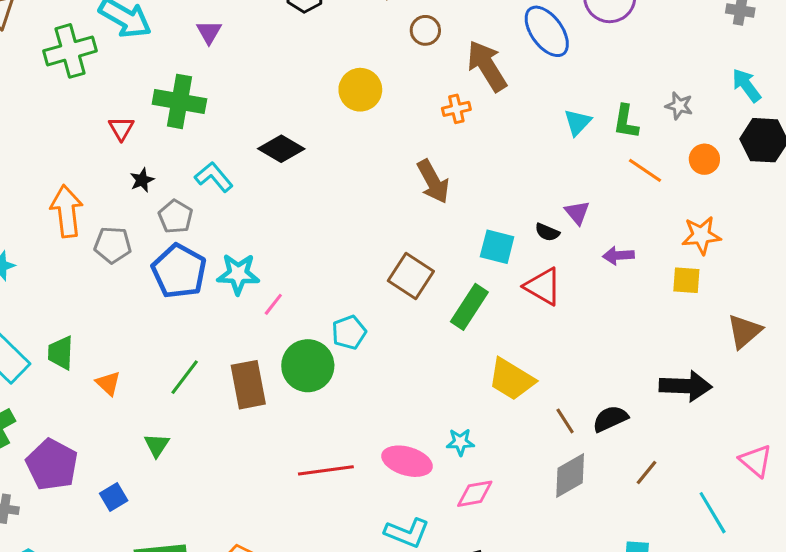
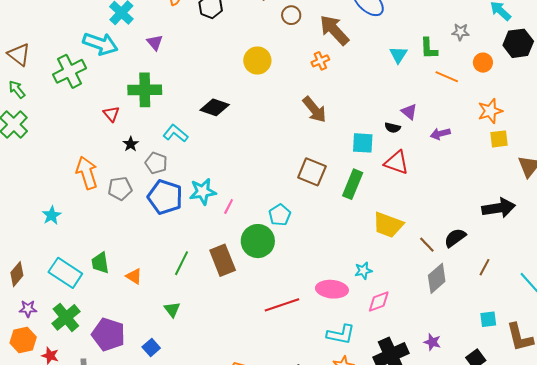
yellow square: (686, 280) -> (499, 139), moved

